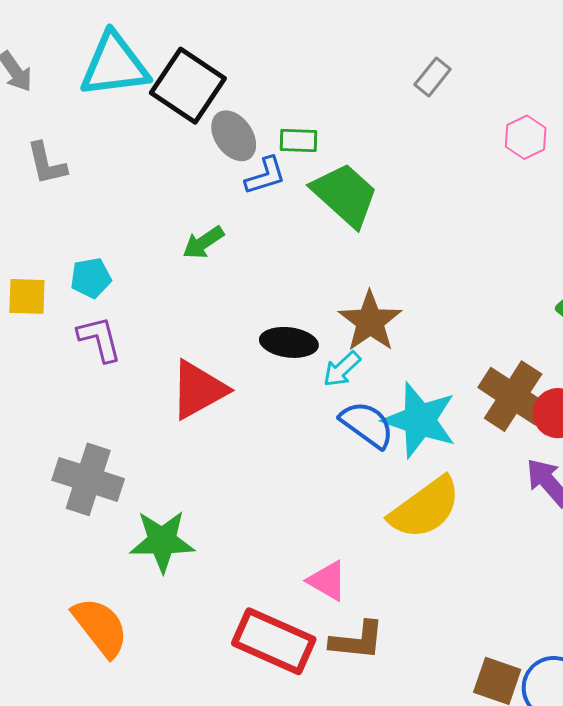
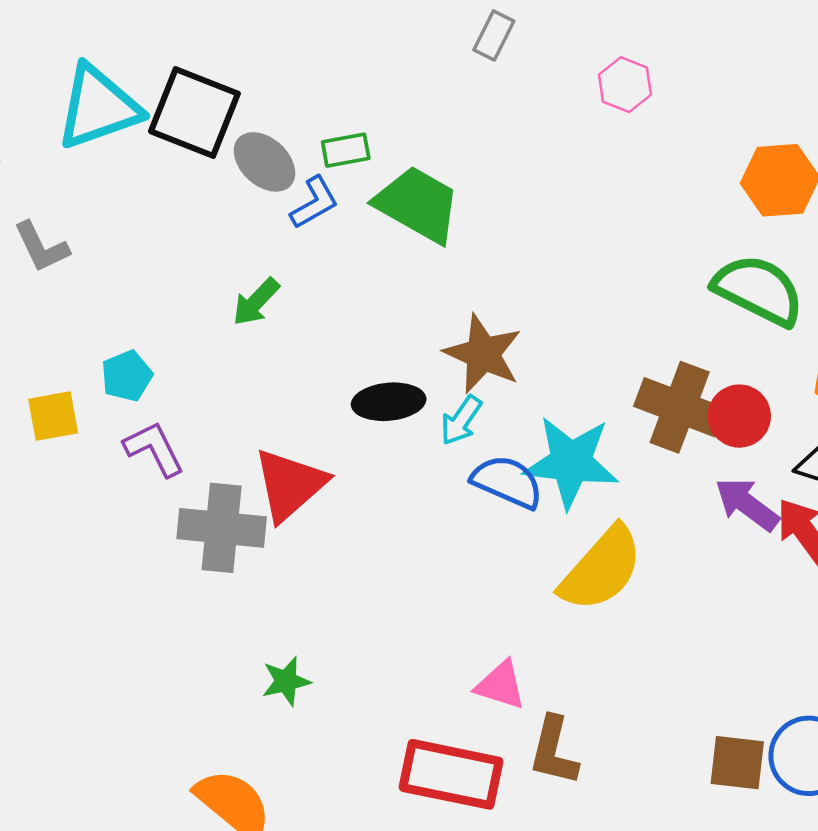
gray cross: (88, 479) -> (222, 528), moved
green star: (162, 541) -> (286, 681), size x0.6
brown L-shape: (357, 640) -> (554, 751), turned 110

